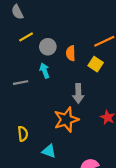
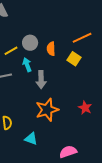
yellow line: (26, 37) -> (11, 51), moved
gray arrow: (78, 93) -> (41, 80), moved

